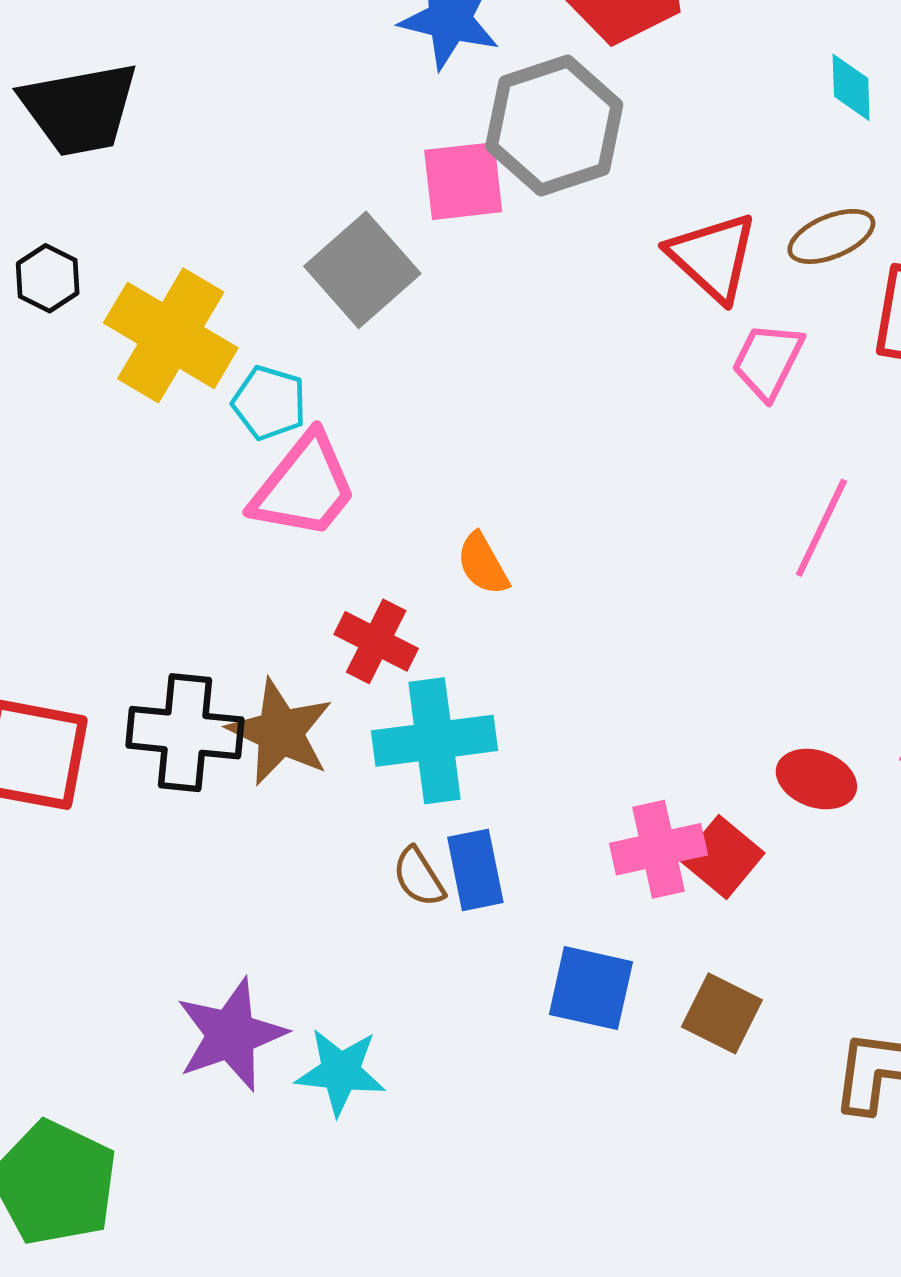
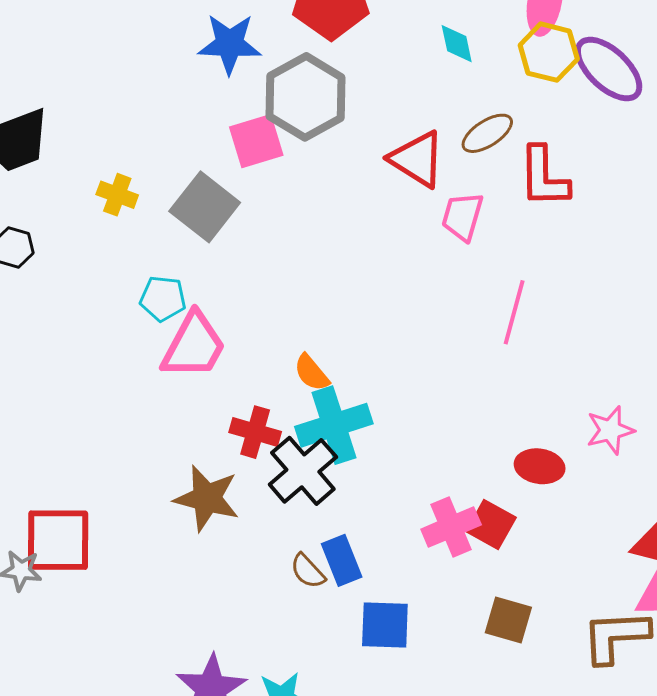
cyan diamond: (851, 87) -> (457, 44), moved
yellow cross: (171, 335) -> (117, 195), moved, size x0.5
black cross: (185, 733) -> (303, 471), moved, turned -36
cyan cross: (435, 741) -> (334, 425), moved
blue square: (591, 988) -> (385, 625), moved

